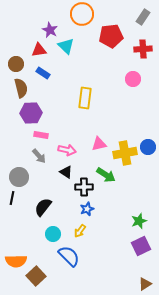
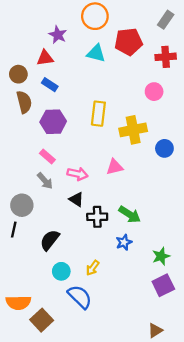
cyan triangle: (66, 46) -> (96, 53), moved, turned -30
purple hexagon: (31, 113) -> (53, 122), moved
pink rectangle: (41, 135) -> (47, 157), turned 32
blue circle: (148, 147) -> (164, 148), moved
yellow cross: (125, 153) -> (133, 130), moved
green arrow: (106, 175) -> (130, 214), moved
blue star: (87, 209) -> (124, 242), moved
brown triangle: (145, 284) -> (155, 330), moved

